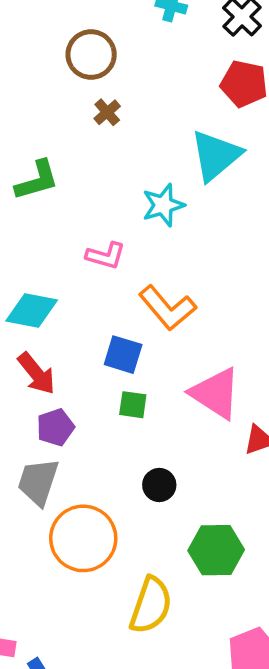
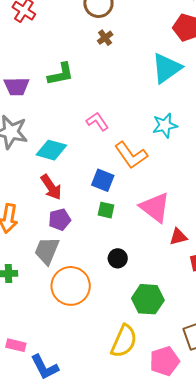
cyan star: (163, 205) -> (165, 125), moved
pink L-shape: (106, 256) -> (97, 121), turned -145
yellow semicircle: (151, 605) -> (124, 341), moved

